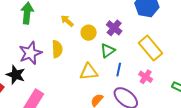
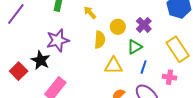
yellow arrow: (67, 21) -> (90, 13), moved
yellow semicircle: (57, 49) -> (100, 40), moved
pink cross: (146, 77) -> (169, 77), turned -32

